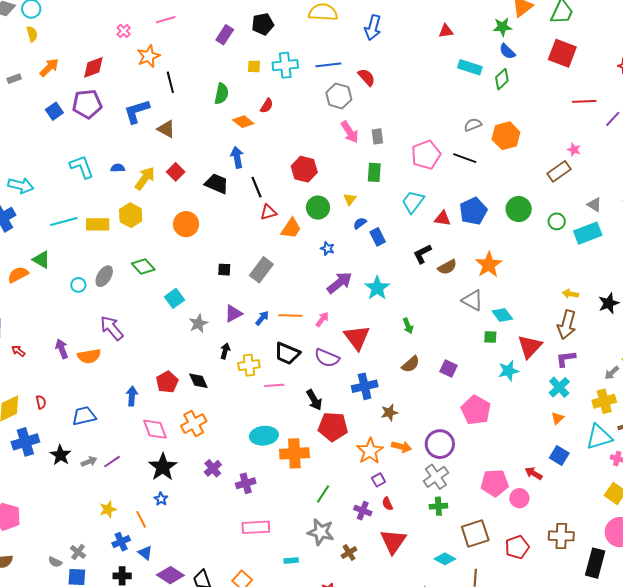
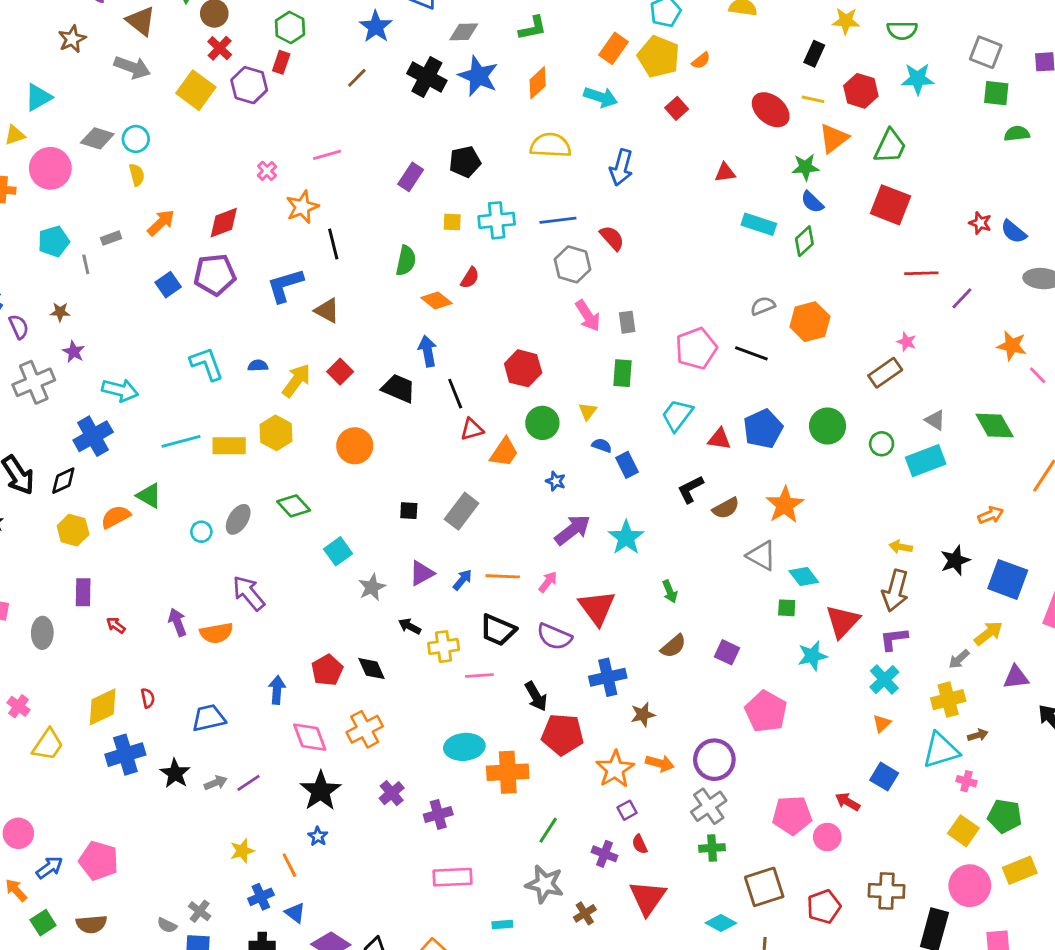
blue semicircle: (360, 223) -> (602, 445), turned 56
black arrow: (225, 351) -> (410, 626), turned -77

